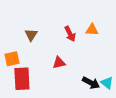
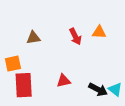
brown triangle: (31, 35) -> (33, 38), turned 48
red triangle: (59, 63) -> (64, 81), moved

